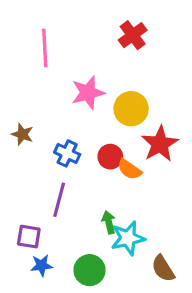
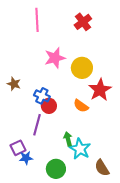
pink line: (45, 48) -> (37, 20), moved
red circle: (110, 157) -> (49, 106), moved
purple square: (29, 237) -> (18, 148), turned -35
cyan star: (128, 238) -> (80, 149), turned -30
blue star: (42, 265) -> (26, 158), moved

